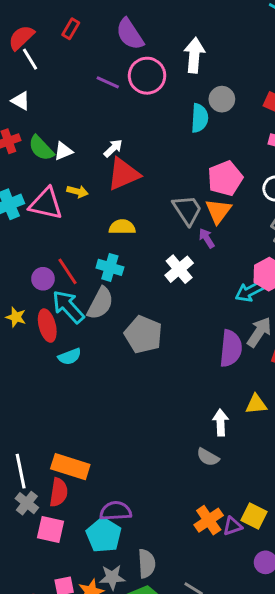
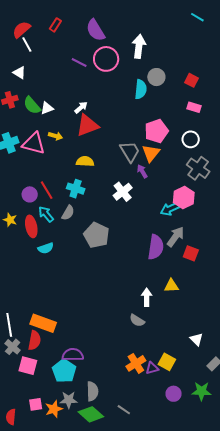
gray semicircle: (100, 303) -> (68, 213), size x0.7
cyan arrow: (68, 307) -> (46, 214), size x0.7

